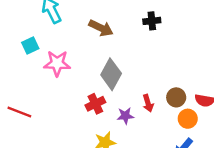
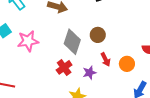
brown circle: (176, 97) -> (98, 35), moved
orange circle: (188, 119) -> (127, 64), moved

